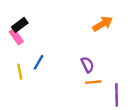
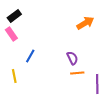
black rectangle: (20, 25) -> (14, 16), moved
yellow line: (20, 72) -> (14, 76), moved

